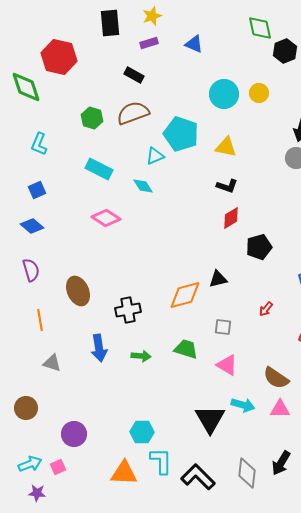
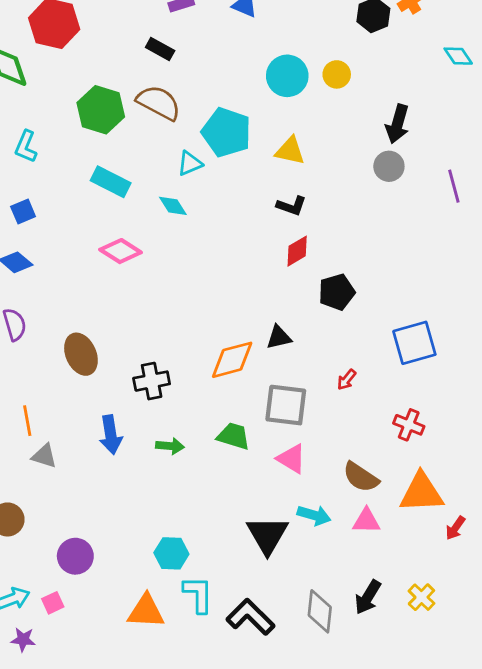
brown semicircle: (133, 113) -> (159, 103), turned 48
green hexagon: (92, 118) -> (101, 110), size x1.5
orange line: (40, 320) -> (27, 421), moved
gray square: (223, 327) -> (286, 405), size x1.8

